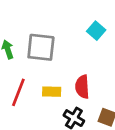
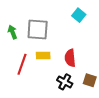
yellow rectangle: (52, 92) -> (43, 56), moved

